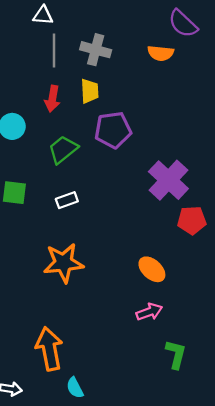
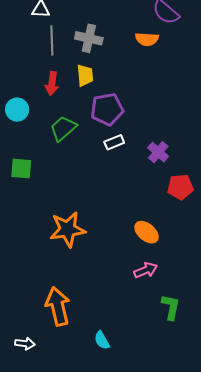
purple cross: (168, 180) -> (158, 152), size x0.6
white rectangle: (67, 200) -> (114, 142), moved
cyan semicircle: (75, 388) -> (102, 340), moved

